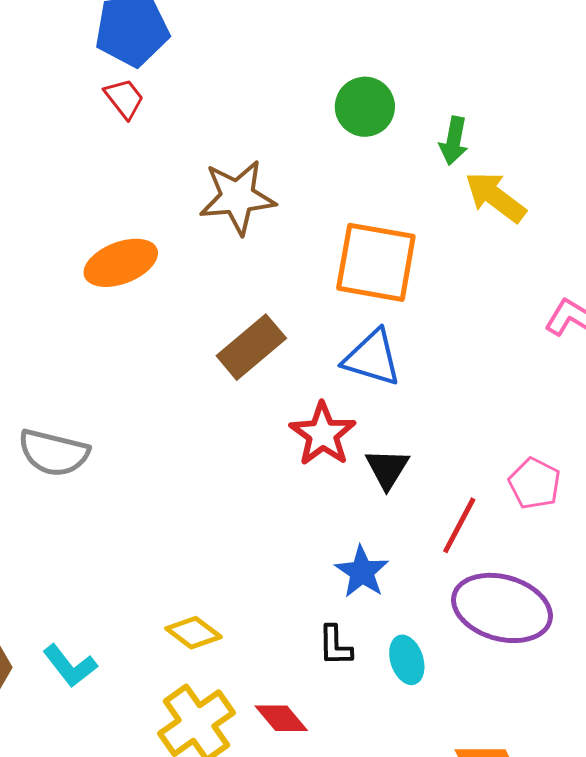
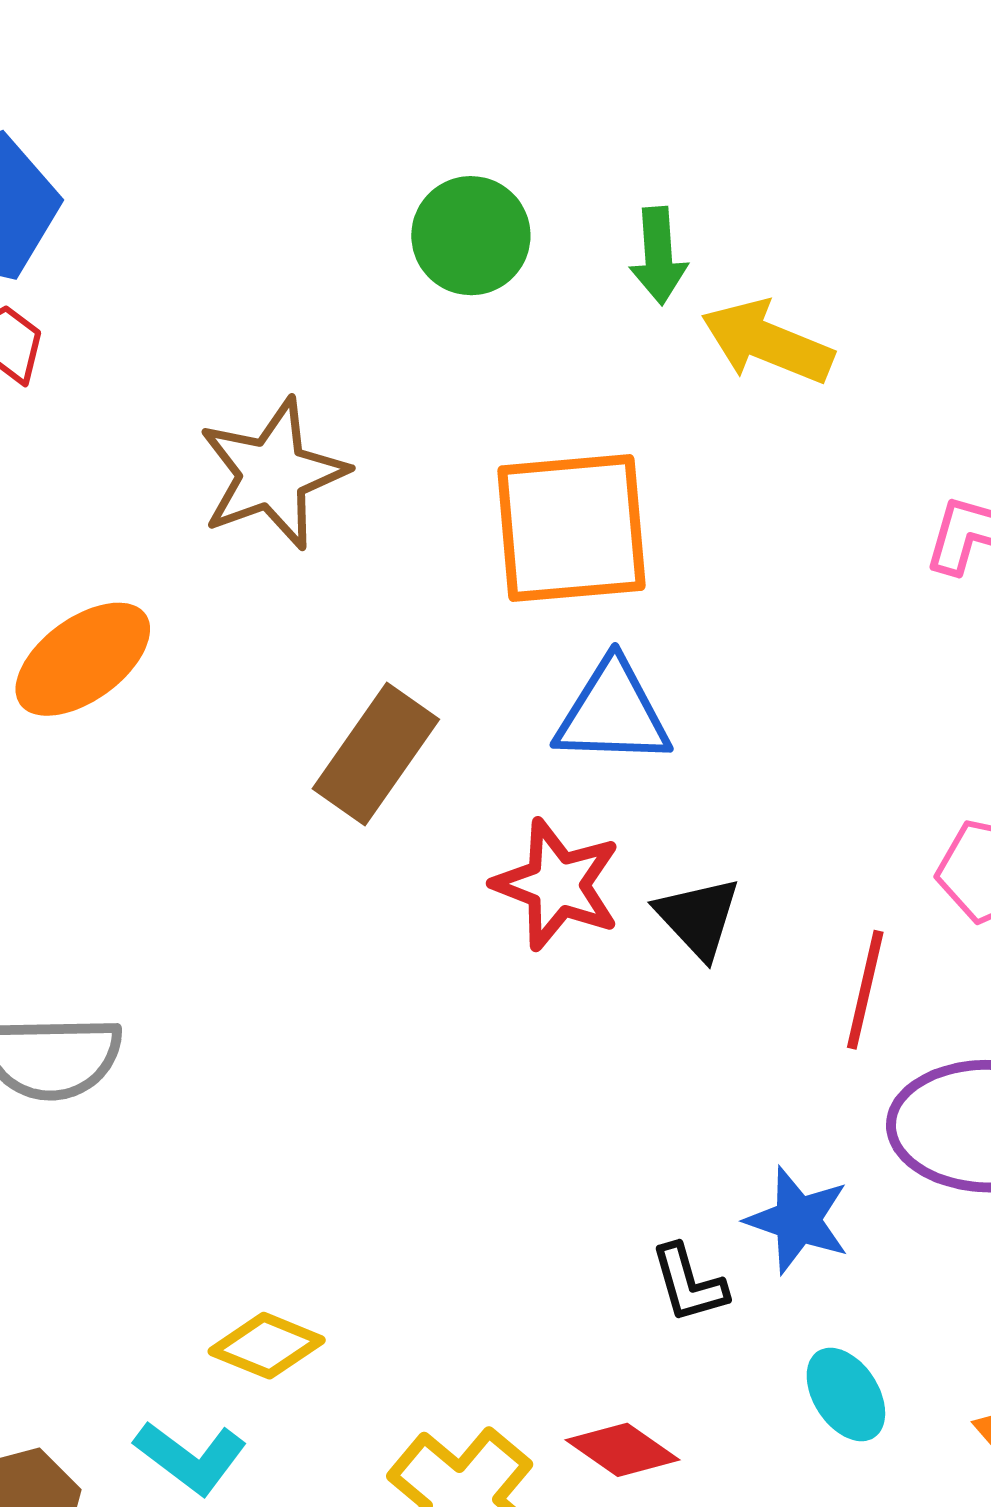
blue star: (362, 572) -> (798, 1220), moved
yellow diamond: (193, 633) -> (267, 1346), moved
cyan ellipse: (407, 660) -> (846, 1394), moved

